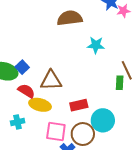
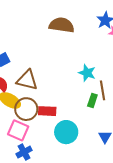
cyan star: (96, 45) -> (87, 73), moved
brown circle: (83, 134) -> (26, 109), moved

